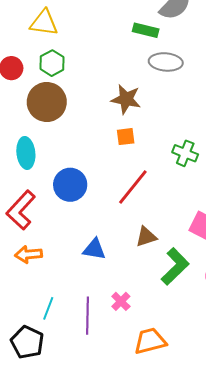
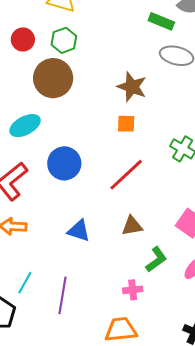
cyan ellipse: (26, 153) -> (25, 126), turned 60
green L-shape: (175, 266) -> (156, 259), size x0.7
pink cross: (121, 301) -> (133, 290), moved, turned 30

